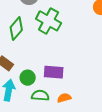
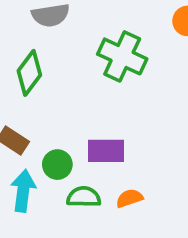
green cross: (49, 21) -> (122, 56), moved

